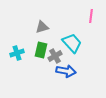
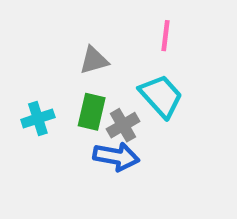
pink line: (91, 16) -> (166, 36), moved
blue arrow: (66, 71) -> (116, 157), moved

